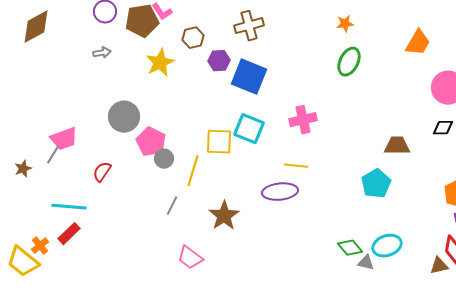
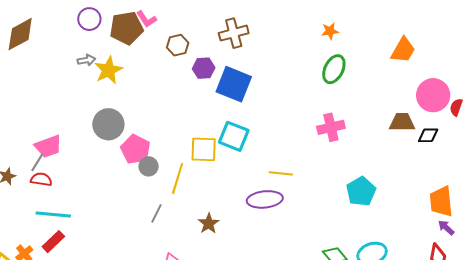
yellow star: (160, 63) -> (108, 70), moved
pink cross: (303, 120) -> (331, 127), moved
brown trapezoid: (397, 146) -> (402, 122), moved
red semicircle: (102, 172) -> (41, 179), moved, turned 65
brown star: (224, 216) -> (209, 223), size x0.7

